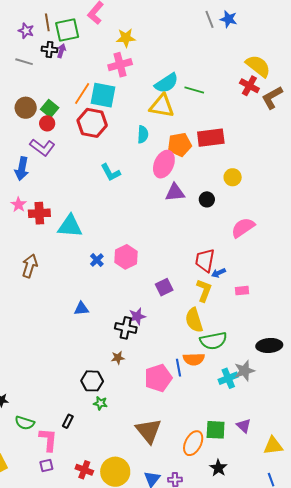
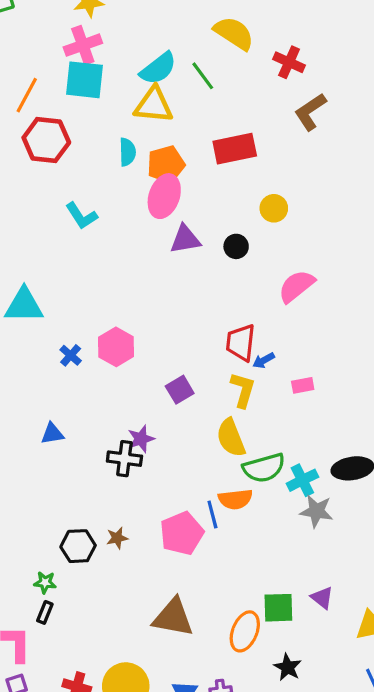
yellow semicircle: (258, 66) -> (234, 33), moved
green line: (194, 90) -> (203, 76), turned 42
cyan square: (103, 95) -> (85, 80), moved
brown L-shape: (272, 97) -> (310, 112), moved
orange pentagon: (180, 145) -> (166, 164), moved
brown star: (118, 358) -> (117, 538), moved
gray star: (244, 371) -> (317, 511), turned 30
cyan cross: (228, 378) -> (302, 480), moved
green star: (100, 403) -> (45, 582), moved
brown triangle: (149, 431) -> (173, 617), turned -36

